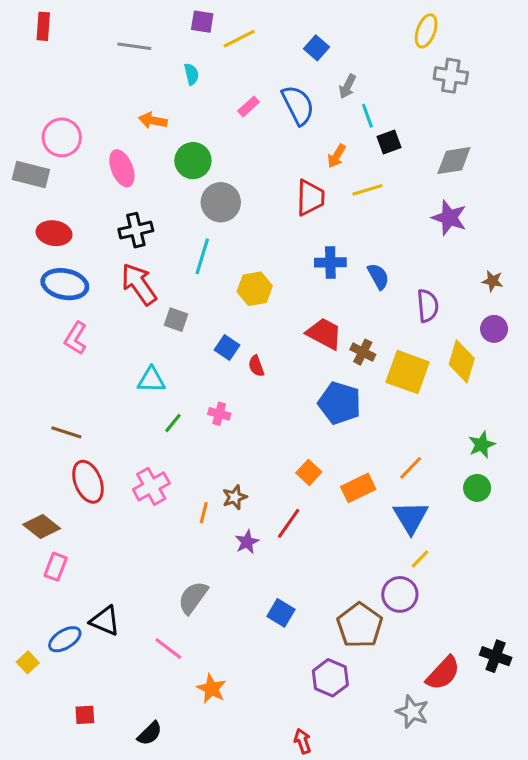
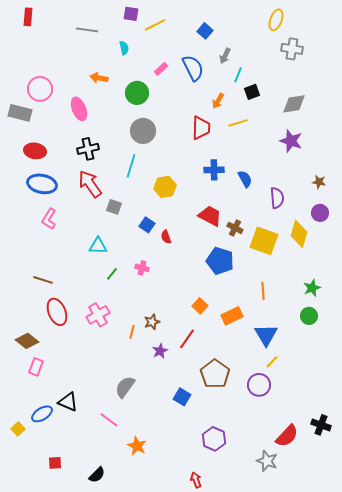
cyan line: (367, 116) -> (238, 75), turned 42
green circle: (193, 161) -> (137, 93), moved
orange line: (411, 468) -> (263, 291), moved, turned -48
brown pentagon: (360, 625) -> (215, 374), moved

